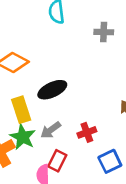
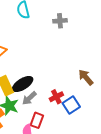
black ellipse: (52, 90) -> (23, 84), moved
blue square: (110, 161) -> (71, 105), moved

